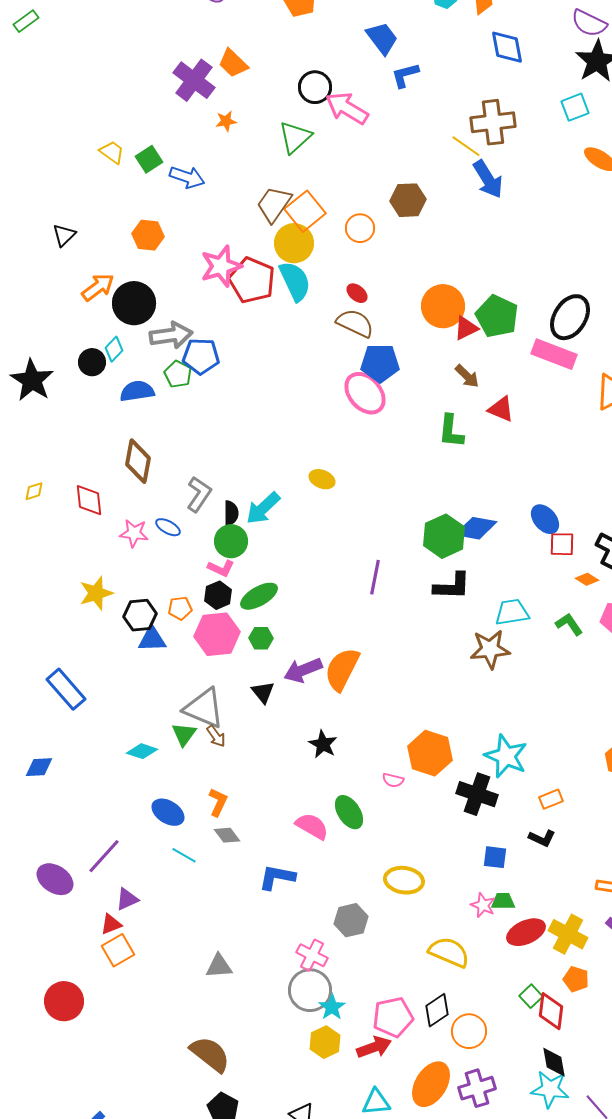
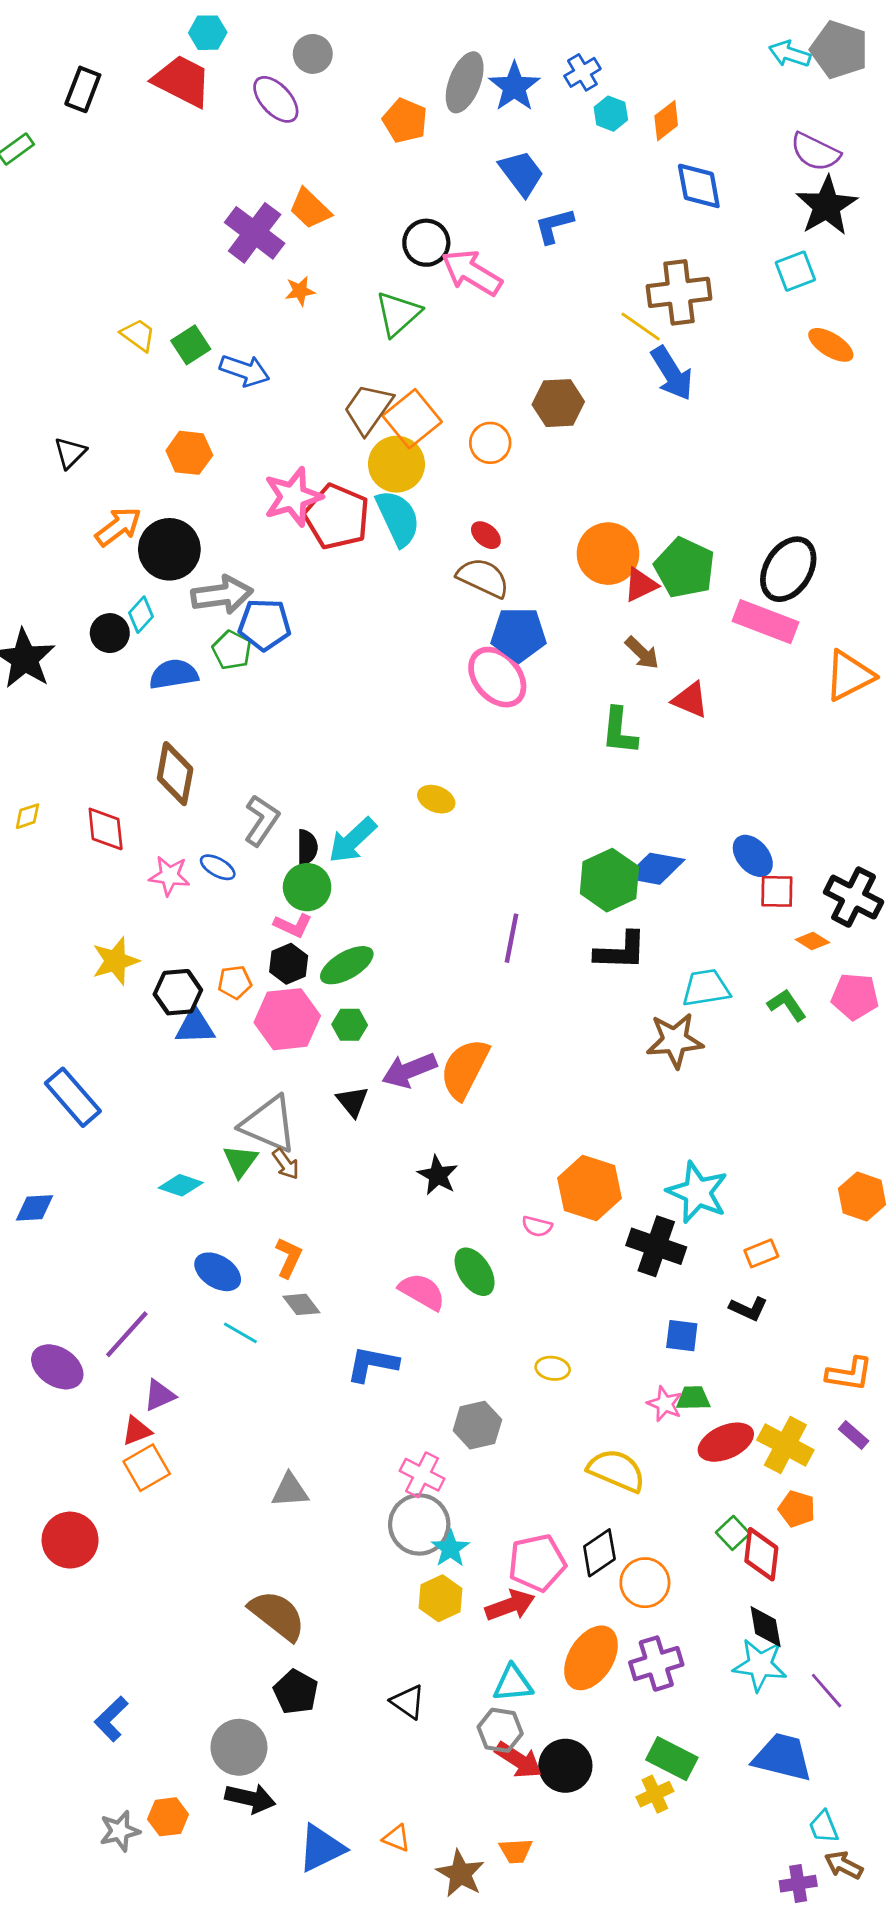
yellow ellipse: (404, 880) -> (553, 1368), size x0.6

